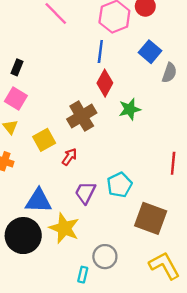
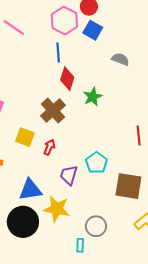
blue square: (150, 52) -> (93, 30), moved
gray semicircle: (169, 73) -> (120, 59), turned -78
yellow square: (44, 140) -> (25, 137), turned -30

